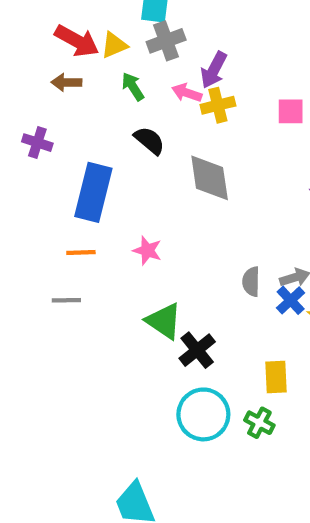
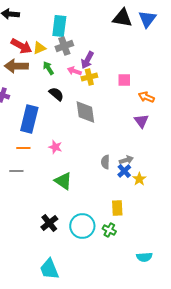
brown arrow: (66, 82) -> (16, 66), size x1.6
black cross: (197, 350) -> (49, 223), moved

